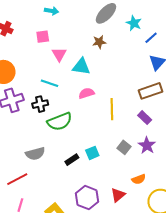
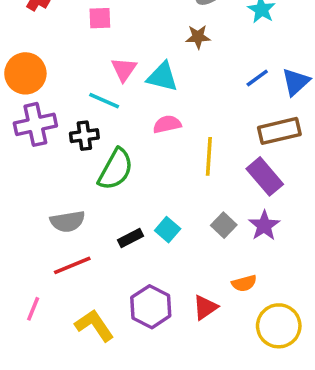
blue line: (151, 38) -> (257, 78), moved
pink triangle: (59, 54) -> (124, 69), moved
purple rectangle: (145, 118) -> (265, 176), size x1.5
green semicircle: (60, 122) -> (116, 169), turned -45
cyan square: (92, 153) -> (168, 230), turned -32
red line: (17, 179) -> (72, 265), moved

